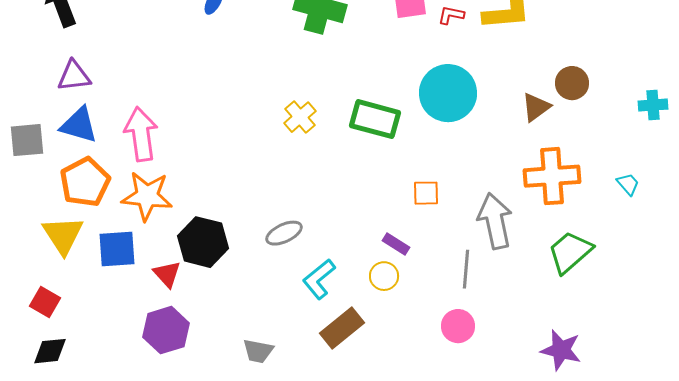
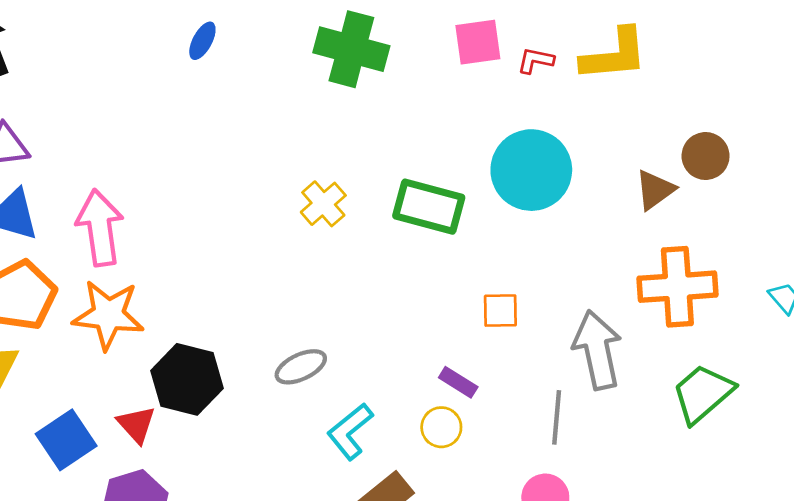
blue square: (117, 249) -> (66, 440), moved, turned -30

